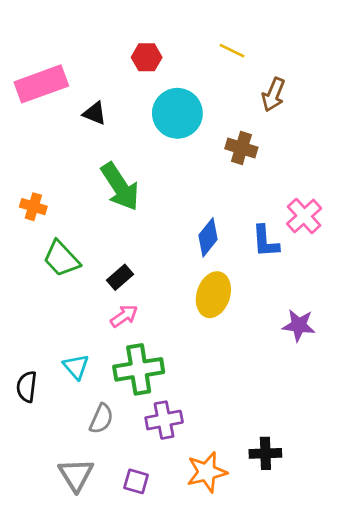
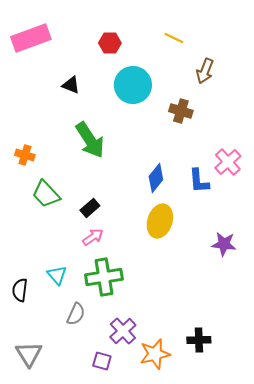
pink rectangle: (41, 84) -> (31, 38), moved
purple cross: (164, 420) -> (123, 331), moved, turned -32
gray triangle: (76, 475) -> (29, 354), moved

